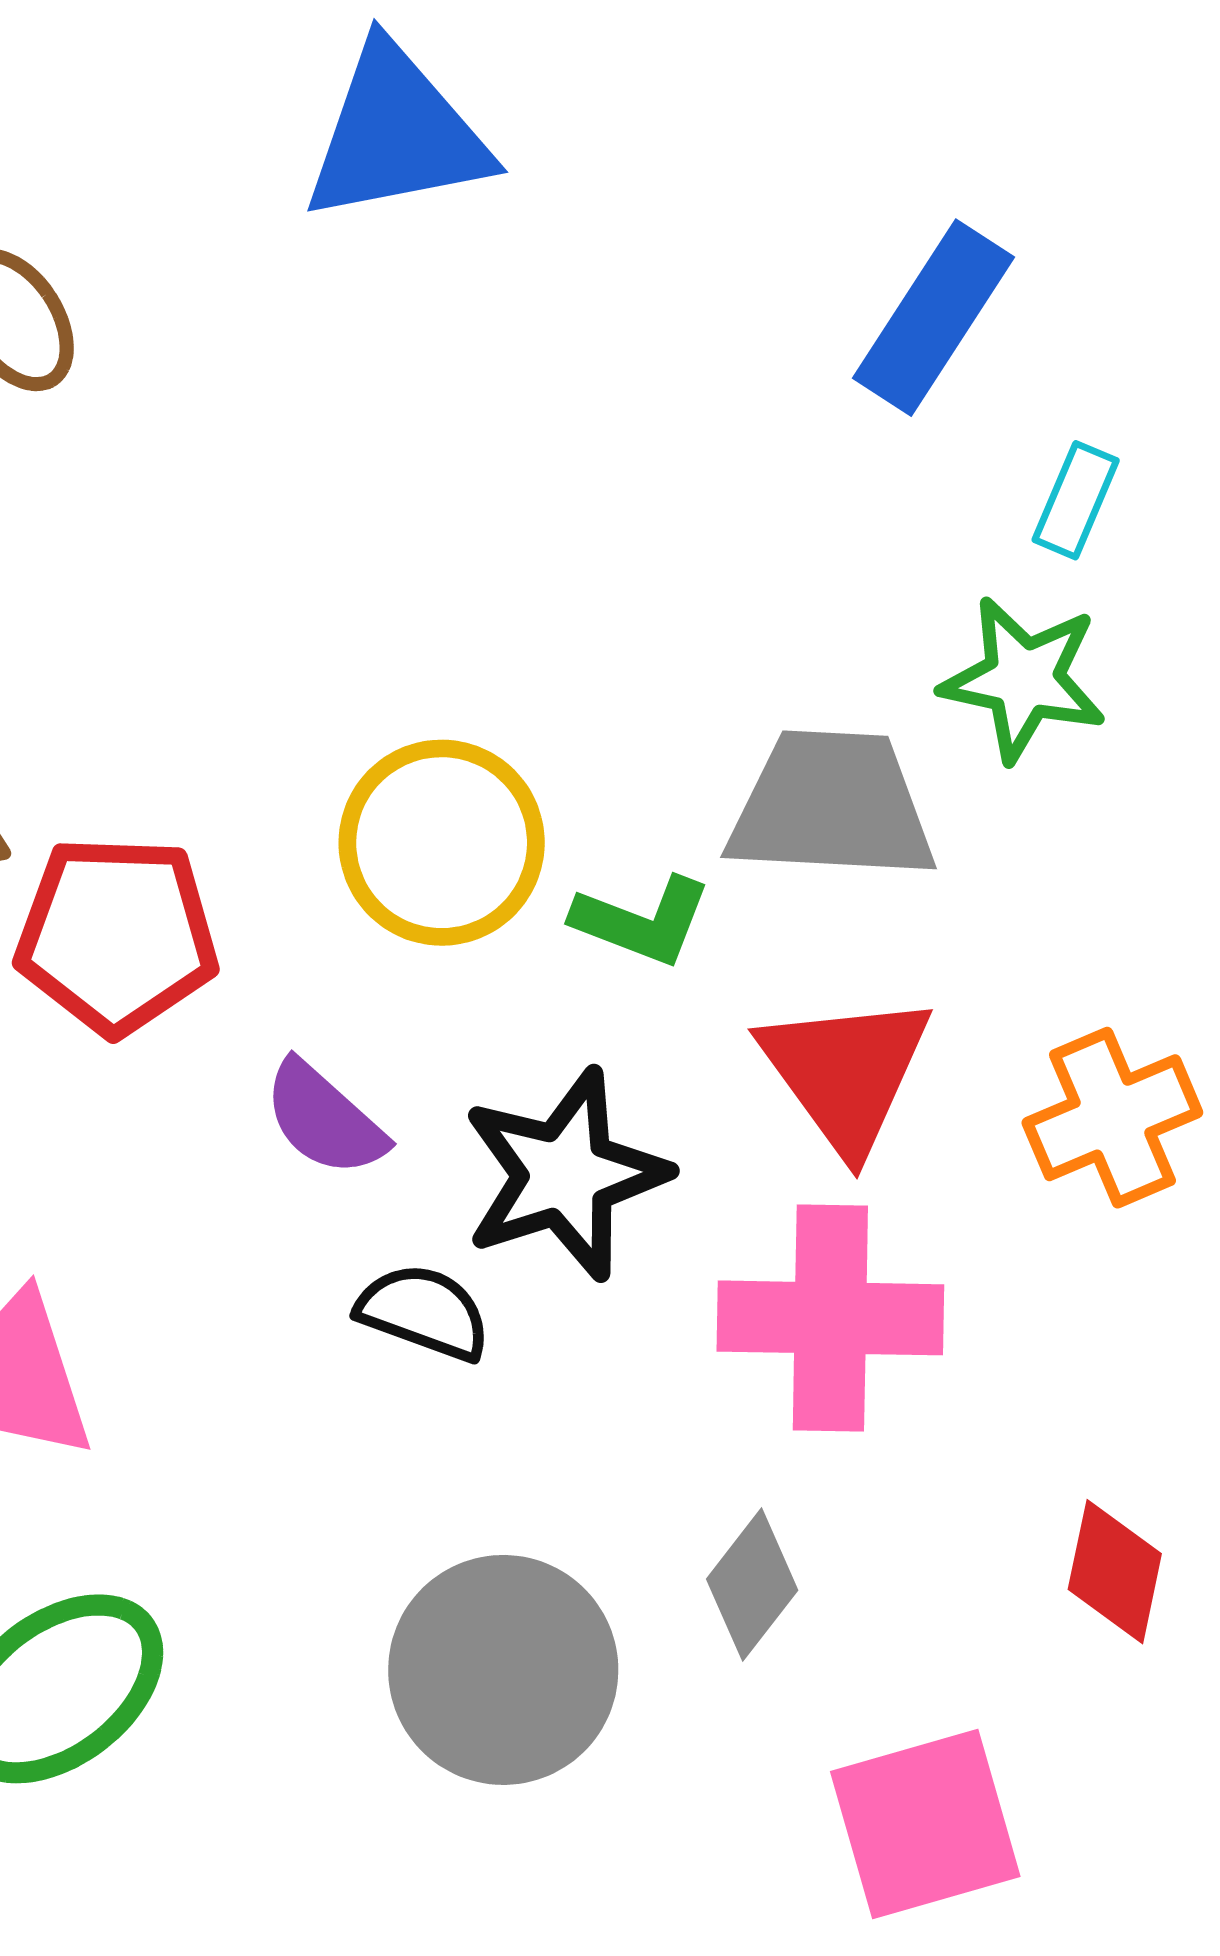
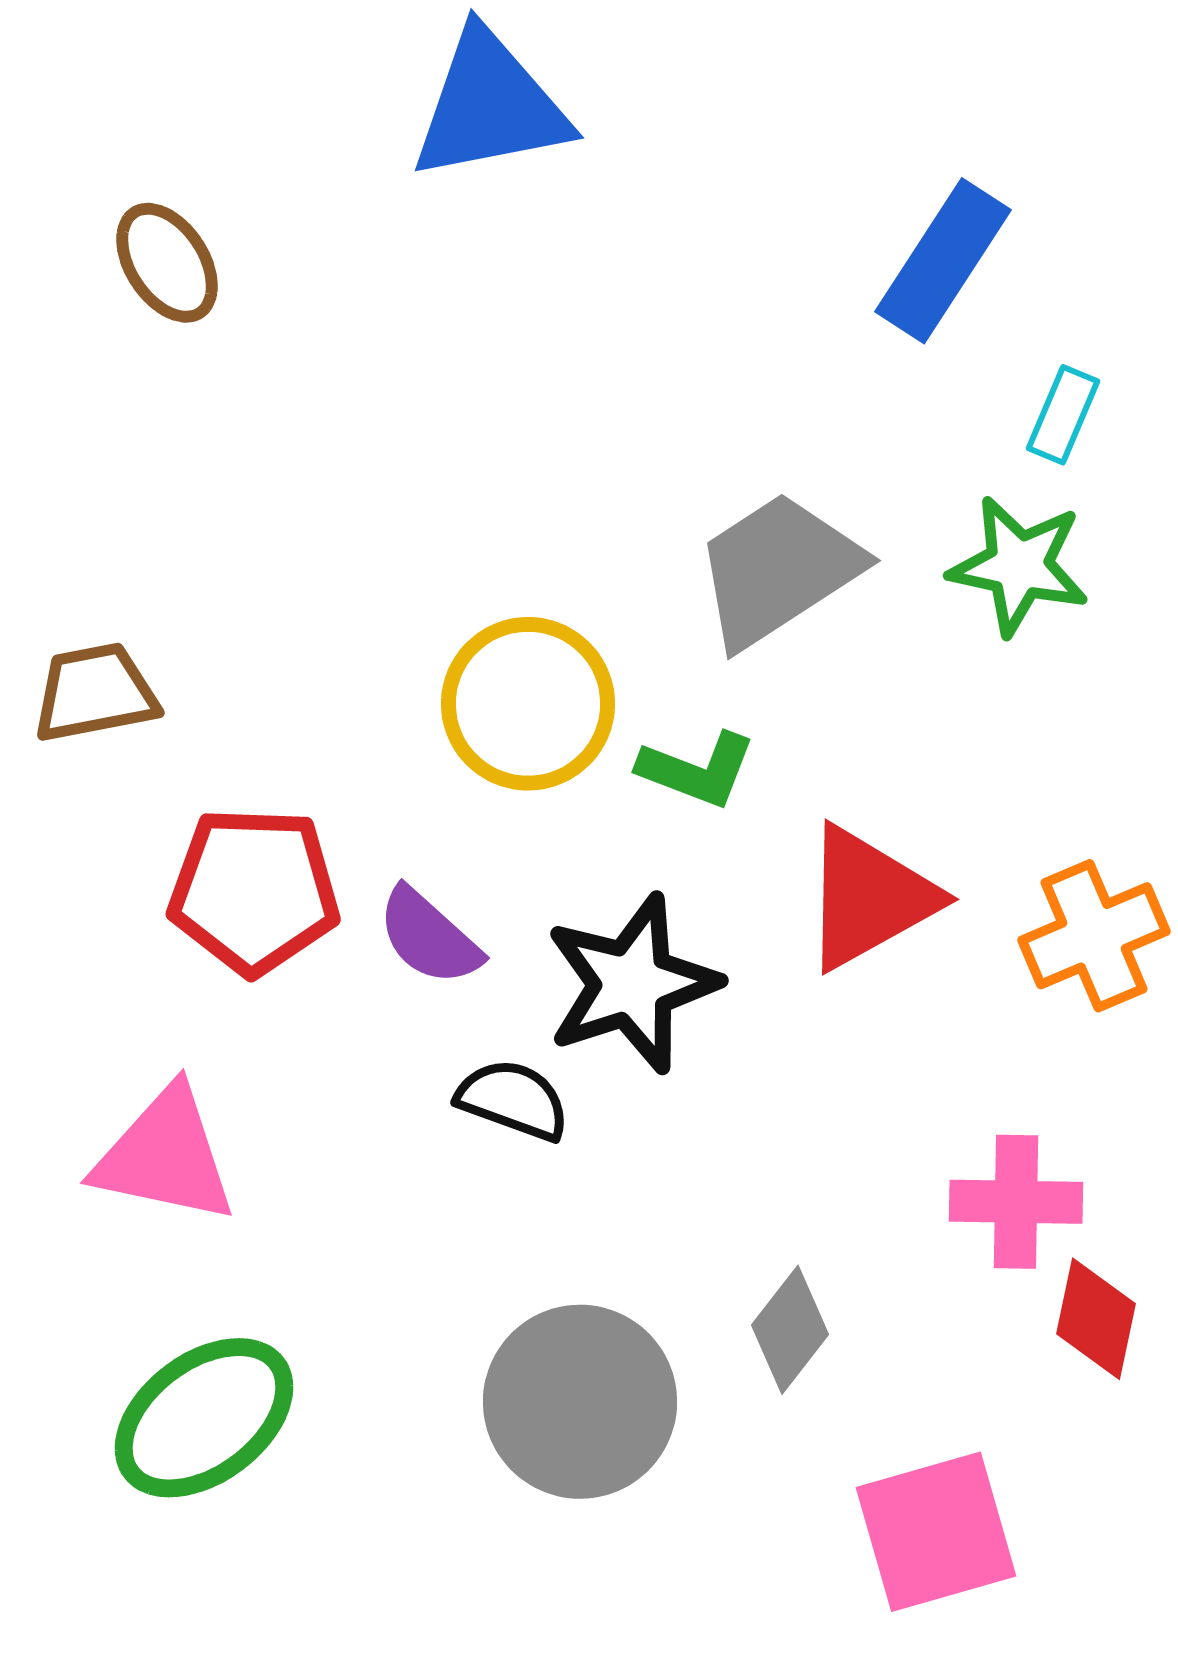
gray trapezoid: (832, 806) -> (778, 570), moved, turned -36
red pentagon: (117, 935) -> (254, 891), moved
red triangle: (846, 1073) -> (869, 898), turned 37
pink cross: (830, 1318) -> (1016, 1202), moved, size x0.7

